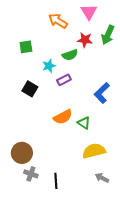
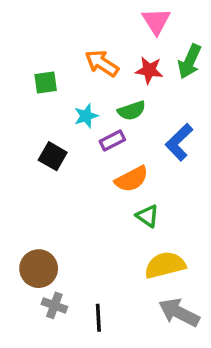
orange arrow: (58, 21) -> (102, 63), moved
green semicircle: (70, 55) -> (132, 111), moved
blue L-shape: (102, 93) -> (179, 142), moved
orange semicircle: (63, 117) -> (132, 179), moved
gray arrow: (102, 178) -> (179, 312), size x1.6

